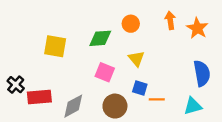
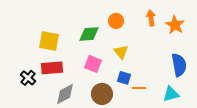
black cross: (16, 85) -> (28, 78), moved
red rectangle: (39, 97) -> (52, 68), moved

